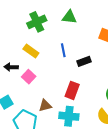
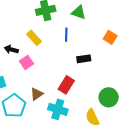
blue line: (63, 50) -> (66, 35), moved
brown triangle: (45, 106) -> (37, 94), turned -32

